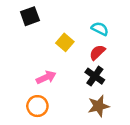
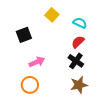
black square: (30, 16) -> (24, 35), moved
yellow square: (65, 42) -> (52, 15), moved

